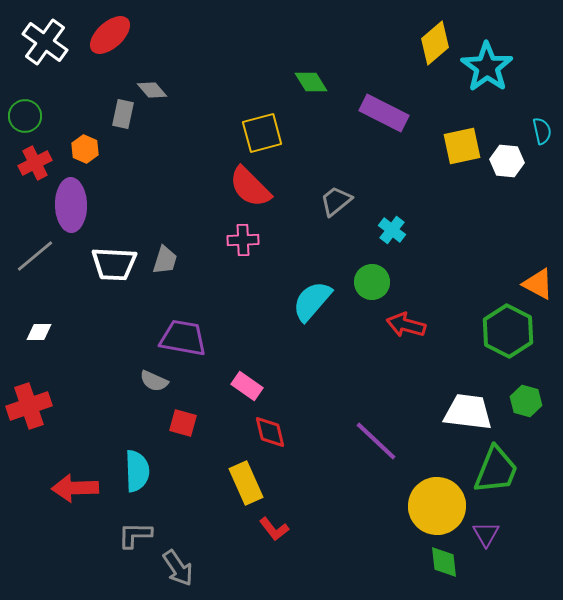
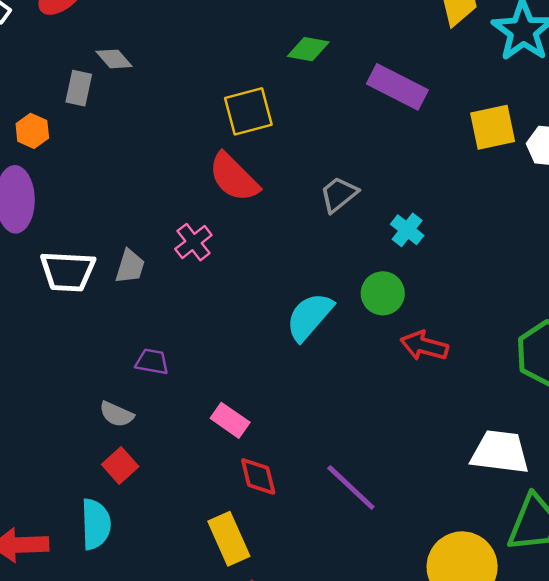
green diamond: (311, 82) -> (308, 49), turned -48
pink cross: (243, 240) -> (193, 242), moved, turned -36
purple trapezoid: (183, 338) -> (152, 362), size x0.6
red square: (183, 423) -> (120, 466), moved, turned 32
purple line: (376, 441) -> (351, 487), moved

